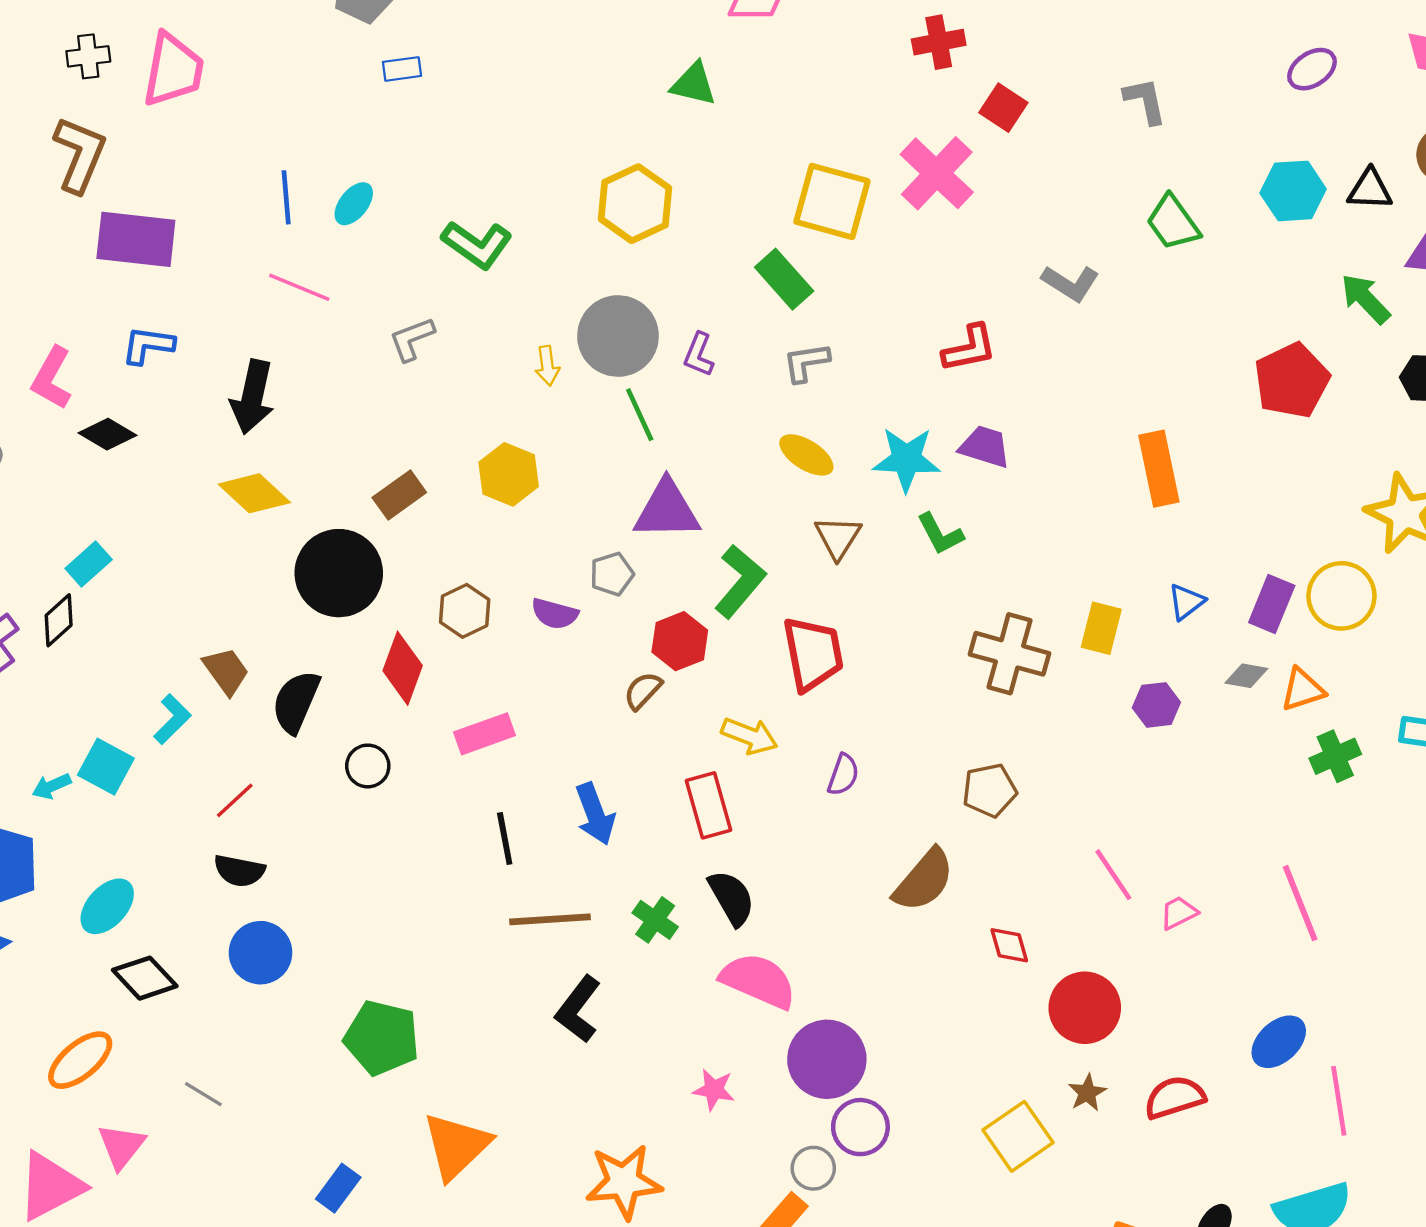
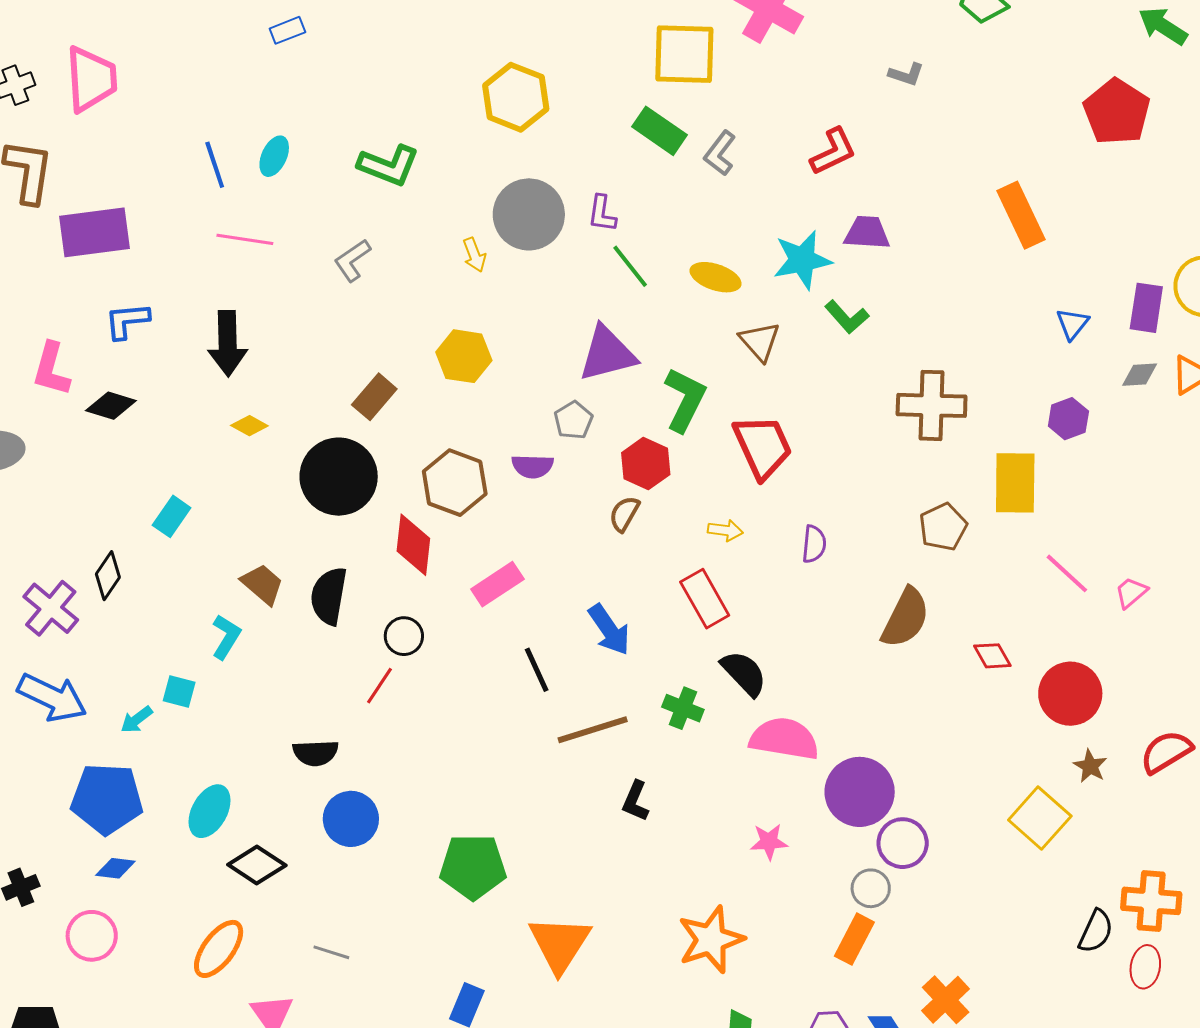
gray L-shape: (1070, 283) -> (906, 74), size x0.7
gray L-shape: (806, 362) -> (720, 153), moved, turned -30
green line: (640, 415) -> (630, 266), moved
yellow diamond: (254, 493) -> (249, 426), size x0.6
cyan rectangle: (89, 564) -> (172, 516), moved
brown hexagon: (465, 611) -> (455, 483), size x1.4
yellow rectangle: (1101, 628) -> (1015, 483), moved, size x1.4
yellow arrow: (749, 736) -> (725, 530), size x0.7
cyan square: (106, 767) -> (179, 691), size x0.7
red line: (235, 800) -> (379, 686), moved
black L-shape: (578, 1009) -> (635, 801), size x0.7

